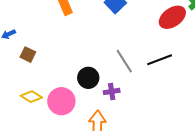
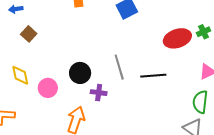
yellow diamond: (31, 97) -> (20, 75), turned 30
pink circle: (61, 101) -> (48, 88), size x0.7

